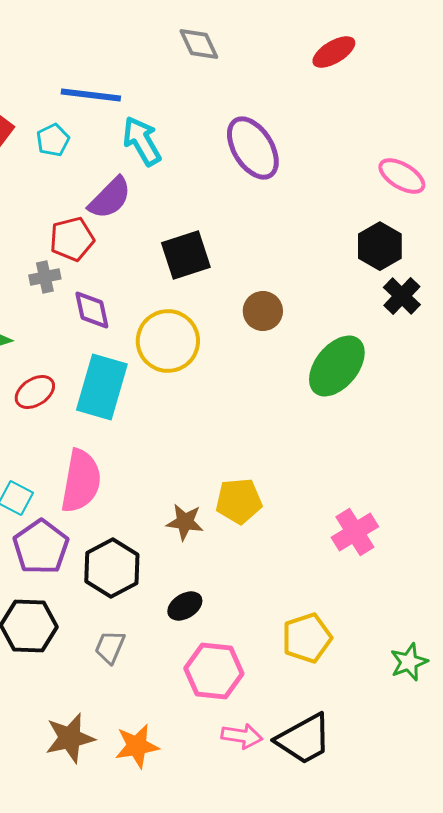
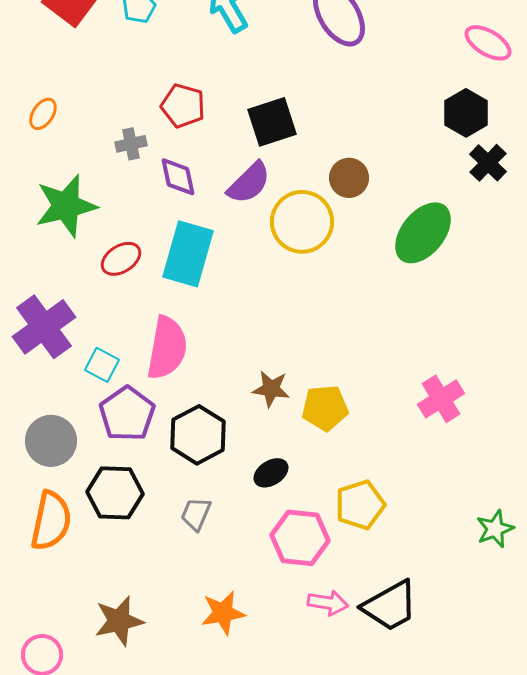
purple semicircle: (110, 198) -> (249, 183), moved
red pentagon: (72, 239) -> (183, 106), moved, turned 30
yellow circle: (168, 341) -> (302, 222), moved
yellow pentagon: (239, 501) -> (325, 408), moved
yellow pentagon: (307, 638) -> (360, 505), moved
brown star: (70, 738) -> (119, 621), moved

